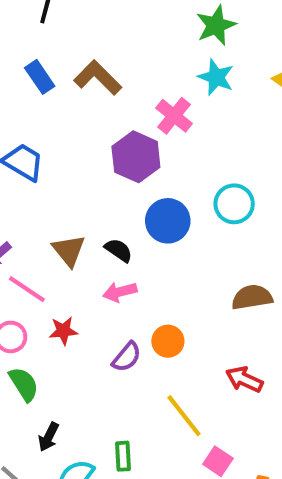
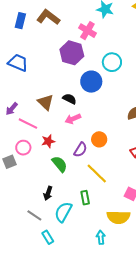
blue rectangle: (40, 77) -> (20, 21), turned 56
cyan circle: (234, 204) -> (112, 62), moved
green semicircle: (24, 384) -> (60, 164), moved
yellow line: (184, 416) -> (97, 173), moved

